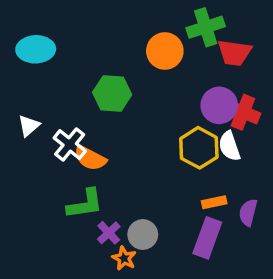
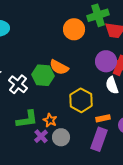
green hexagon: (112, 93) -> (43, 75), moved
yellow hexagon: (199, 148) -> (81, 100), moved
orange semicircle: (90, 158) -> (59, 67), moved
orange star: (124, 258) -> (50, 120), moved

